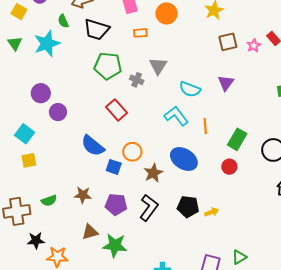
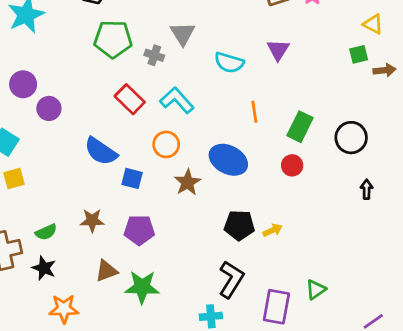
cyan L-shape: (176, 116) -> (177, 100), moved
orange circle: (132, 152) -> (166, 144), moved
black L-shape: (149, 208) -> (231, 279), moved
black star: (36, 240) -> (44, 268), moved, turned 30

